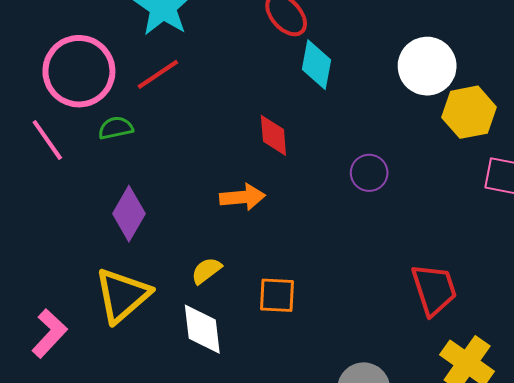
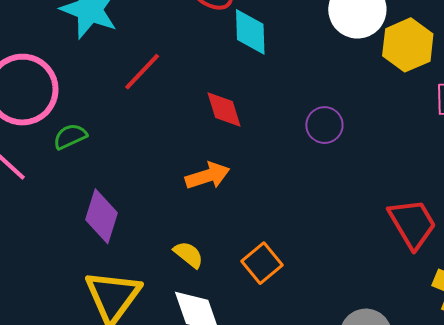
red line: (158, 74) -> (142, 72), moved
yellow semicircle: (206, 271) -> (188, 255), turned 88
orange square: (277, 295) -> (262, 263), turned -30

